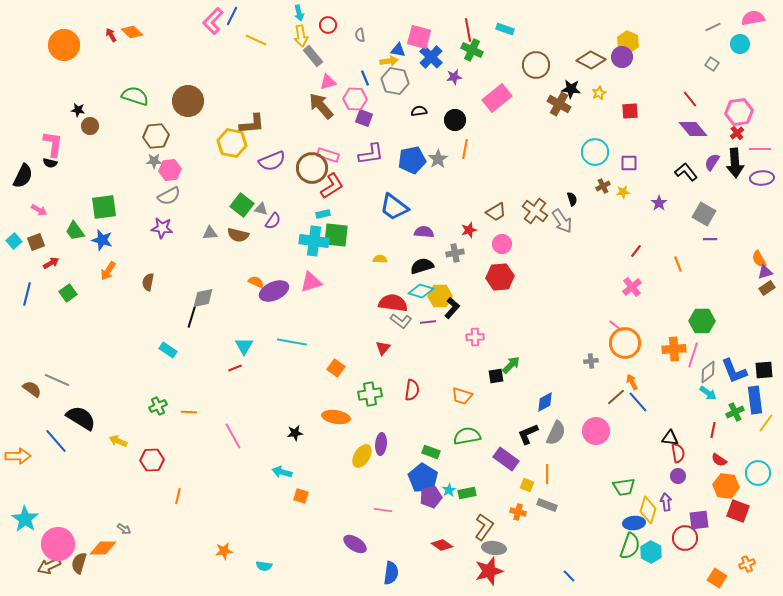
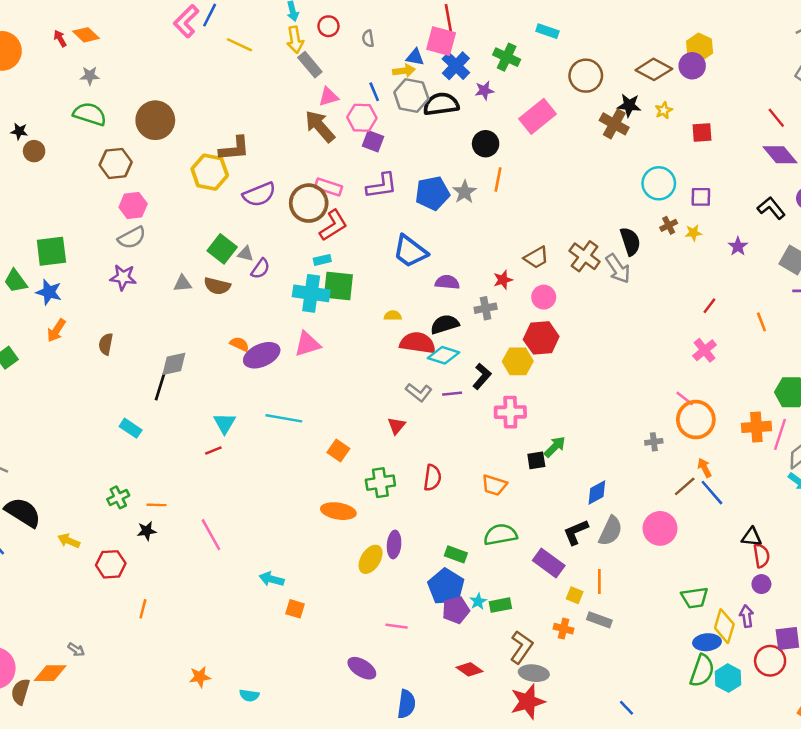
red line: (468, 30) -> (448, 19), moved
black semicircle: (419, 111) -> (441, 104), moved, size x1.8
gray star: (154, 161) -> (90, 76), moved
black semicircle: (572, 199) -> (630, 241), size x1.6
yellow hexagon: (440, 296) -> (518, 361), moved
red semicircle: (393, 303) -> (418, 343), moved
pink cross: (475, 337) -> (510, 412), size x1.4
black star: (295, 433) -> (147, 531), moved

